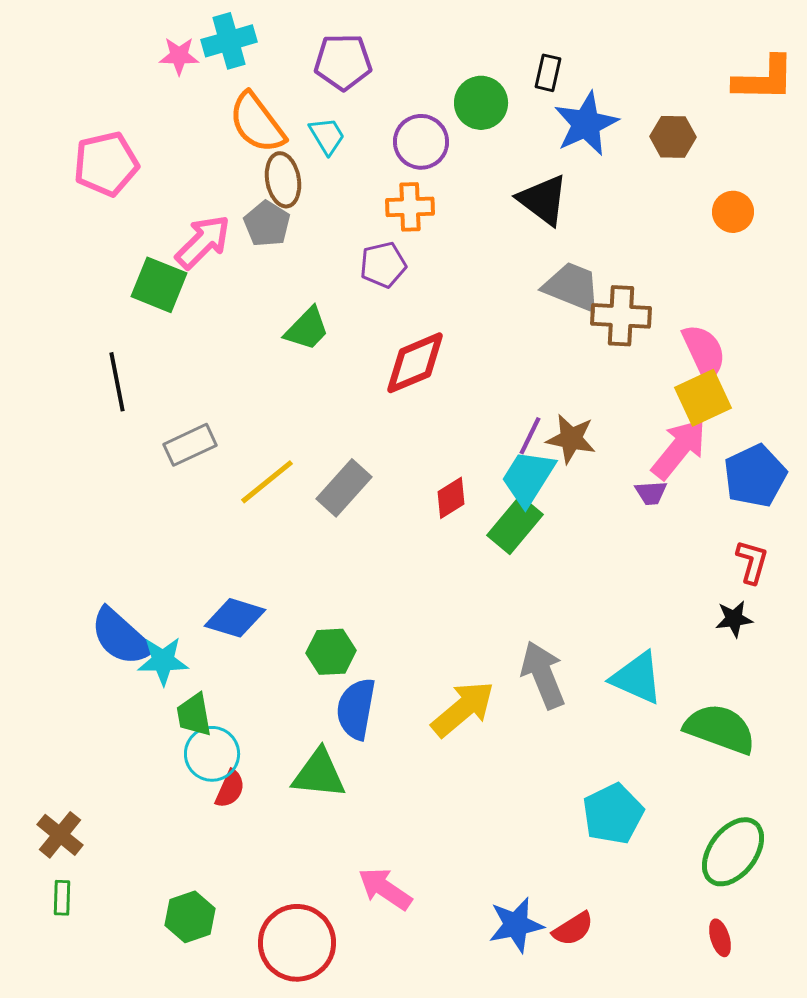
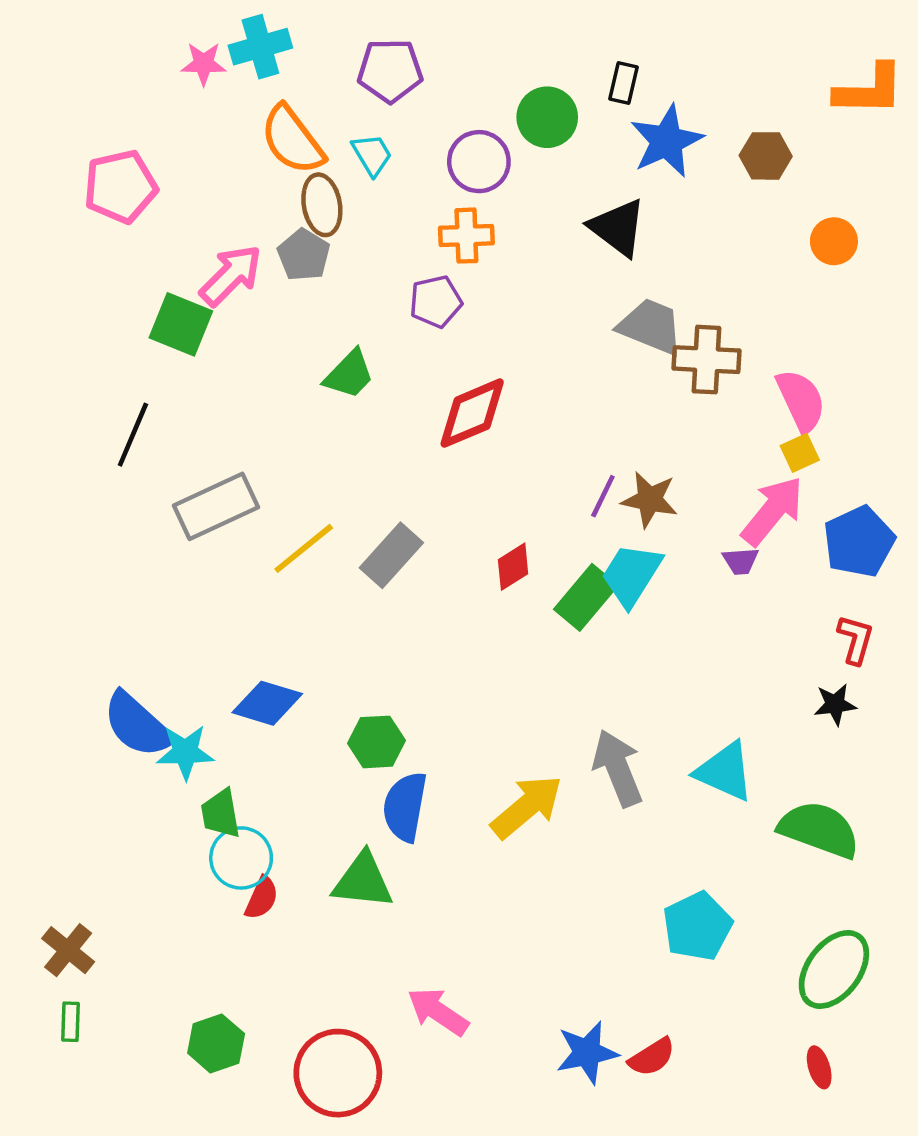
black line: (117, 382) -> (133, 435), turned 34
yellow square: (703, 398) -> (800, 453), size x0.6
gray rectangle: (190, 445) -> (216, 506), size x1.4
cyan trapezoid: (528, 478) -> (631, 575), moved

